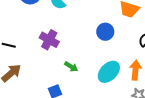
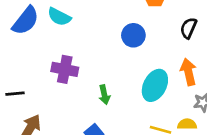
green arrow: (71, 67) -> (104, 95), turned 64

